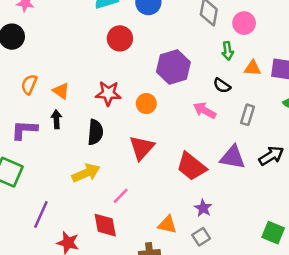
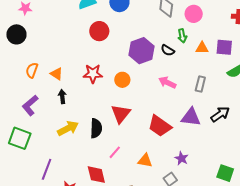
black semicircle: (222, 86) -> (168, 50), moved
black arrow: (56, 119) -> (62, 97), moved
purple L-shape: (24, 130) -> (30, 105), turned -40
black semicircle: (95, 132) -> (96, 128), moved
yellow arrow: (86, 173) -> (68, 128), moved
pink line: (121, 196) -> (115, 152), moved
purple star: (203, 208) -> (181, 158), moved
orange triangle: (167, 225) -> (145, 161), moved

